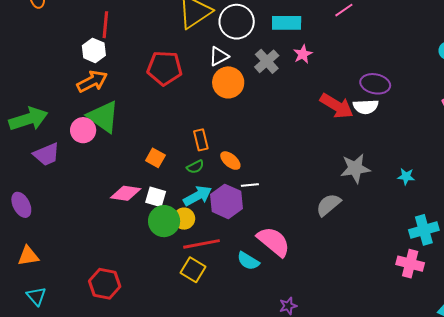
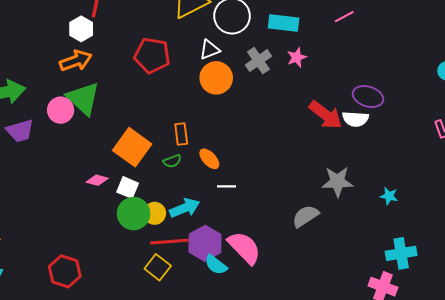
orange square: (155, 158) -> (132, 147), size x1.8
pink diamond: (126, 193) -> (97, 180), size x0.7
cyan arrow: (198, 196) -> (185, 208), moved
purple hexagon: (226, 201) -> (205, 243), moved

